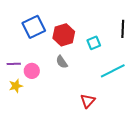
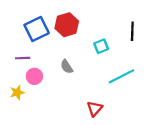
red hexagon: (64, 35) -> (67, 25), moved
purple line: (14, 64) -> (23, 58), moved

